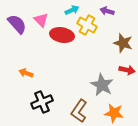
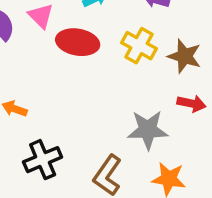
yellow cross: (87, 25) -> (139, 46), moved
gray star: (102, 85) -> (148, 130), turned -30

